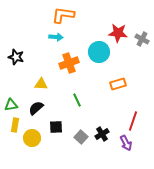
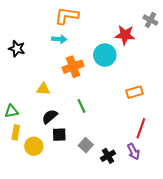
gray cross: (142, 39) -> (150, 20), moved
black star: (16, 57) -> (17, 49), moved
orange rectangle: (118, 84) -> (135, 92), moved
black semicircle: (36, 108) -> (50, 117), moved
black cross: (102, 134) -> (108, 156), moved

